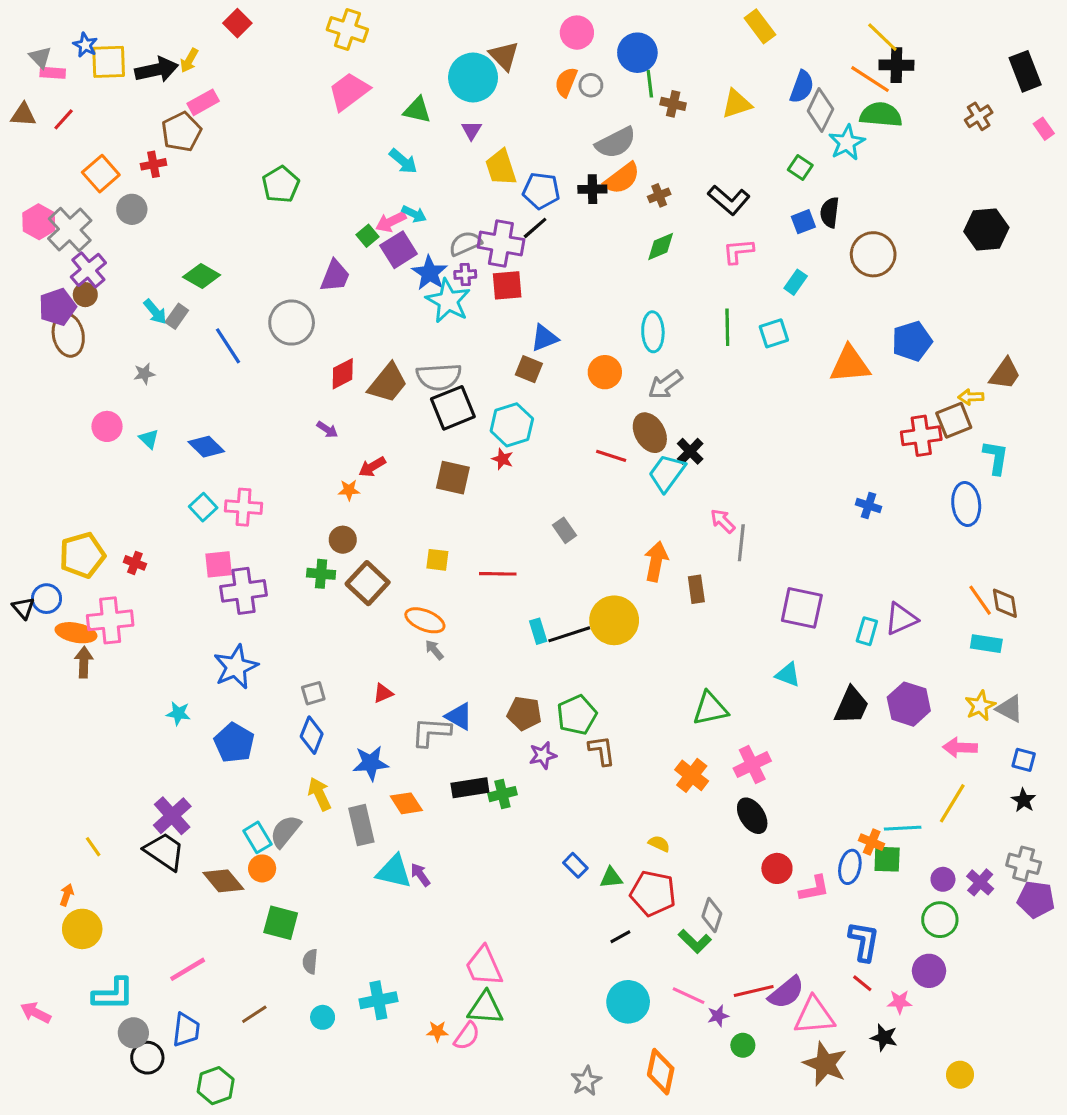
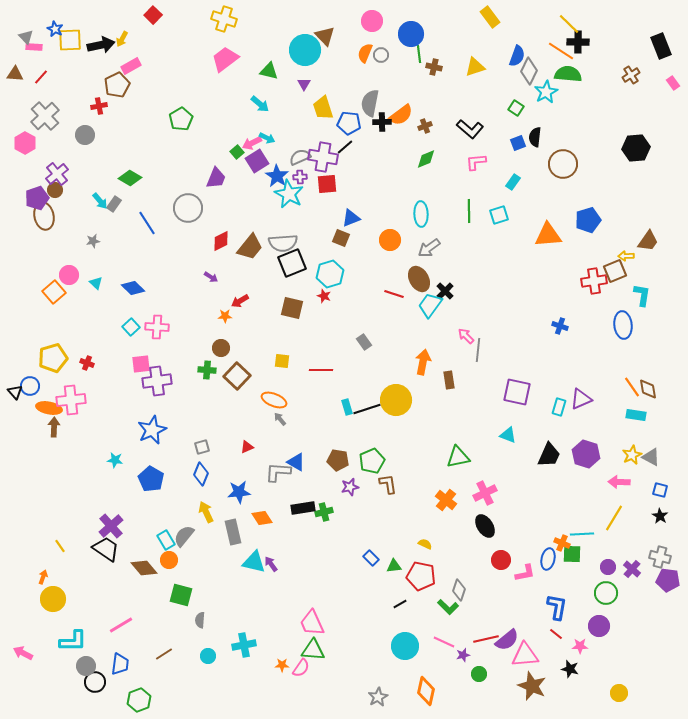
gray semicircle: (616, 143) -> (370, 103), moved, turned 128
orange square: (101, 174) -> (54, 292), moved
gray cross: (70, 229) -> (45, 116), moved

